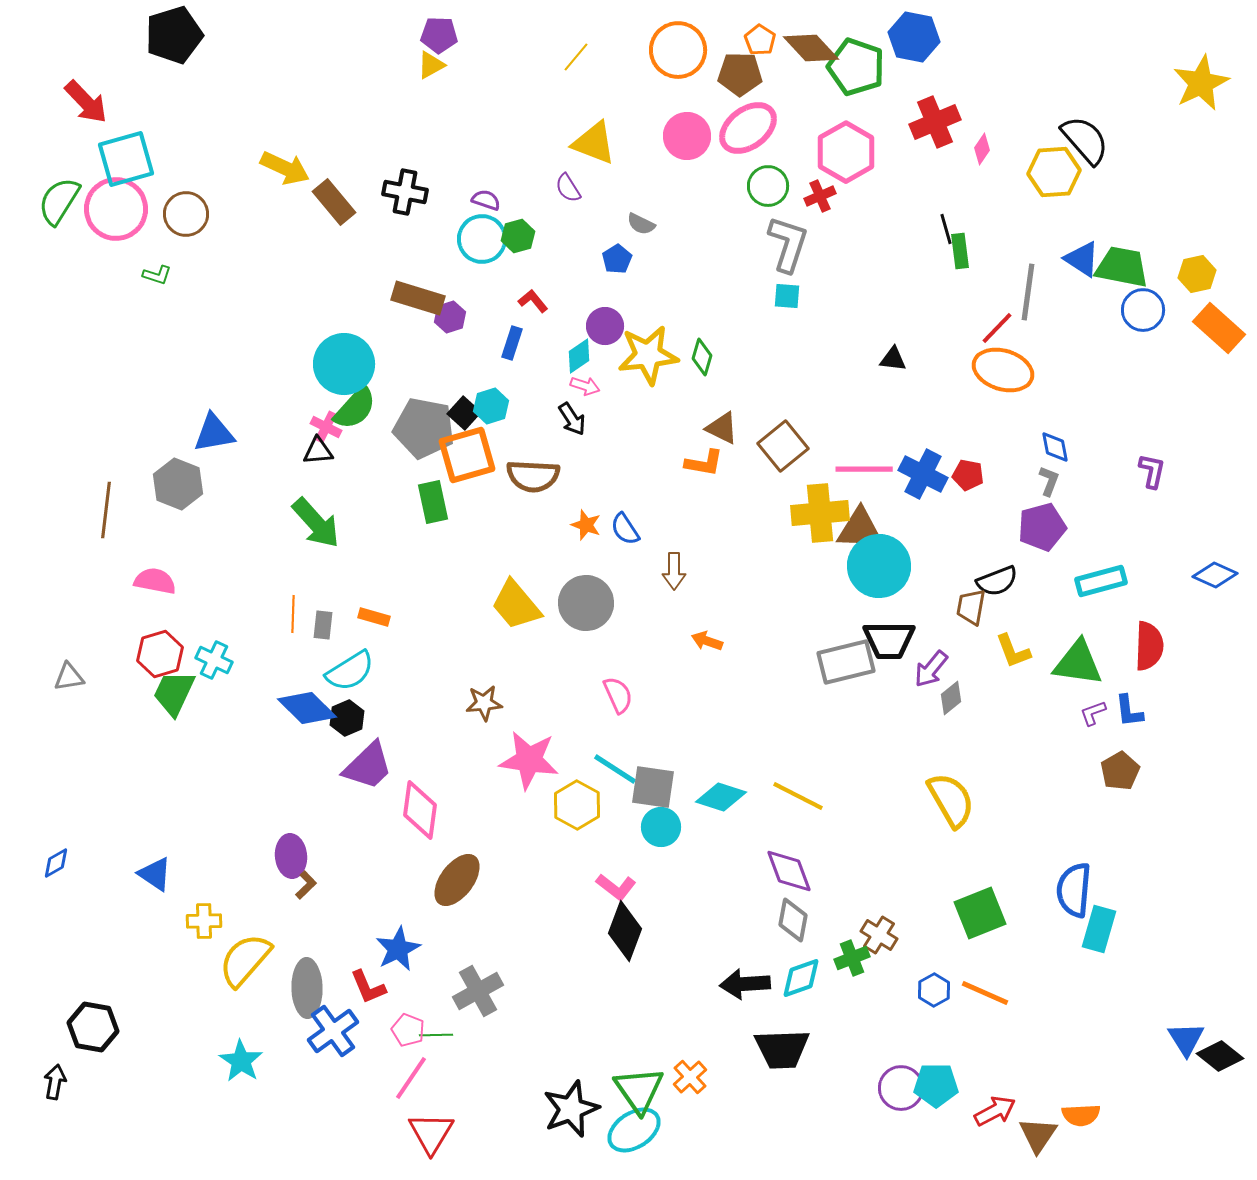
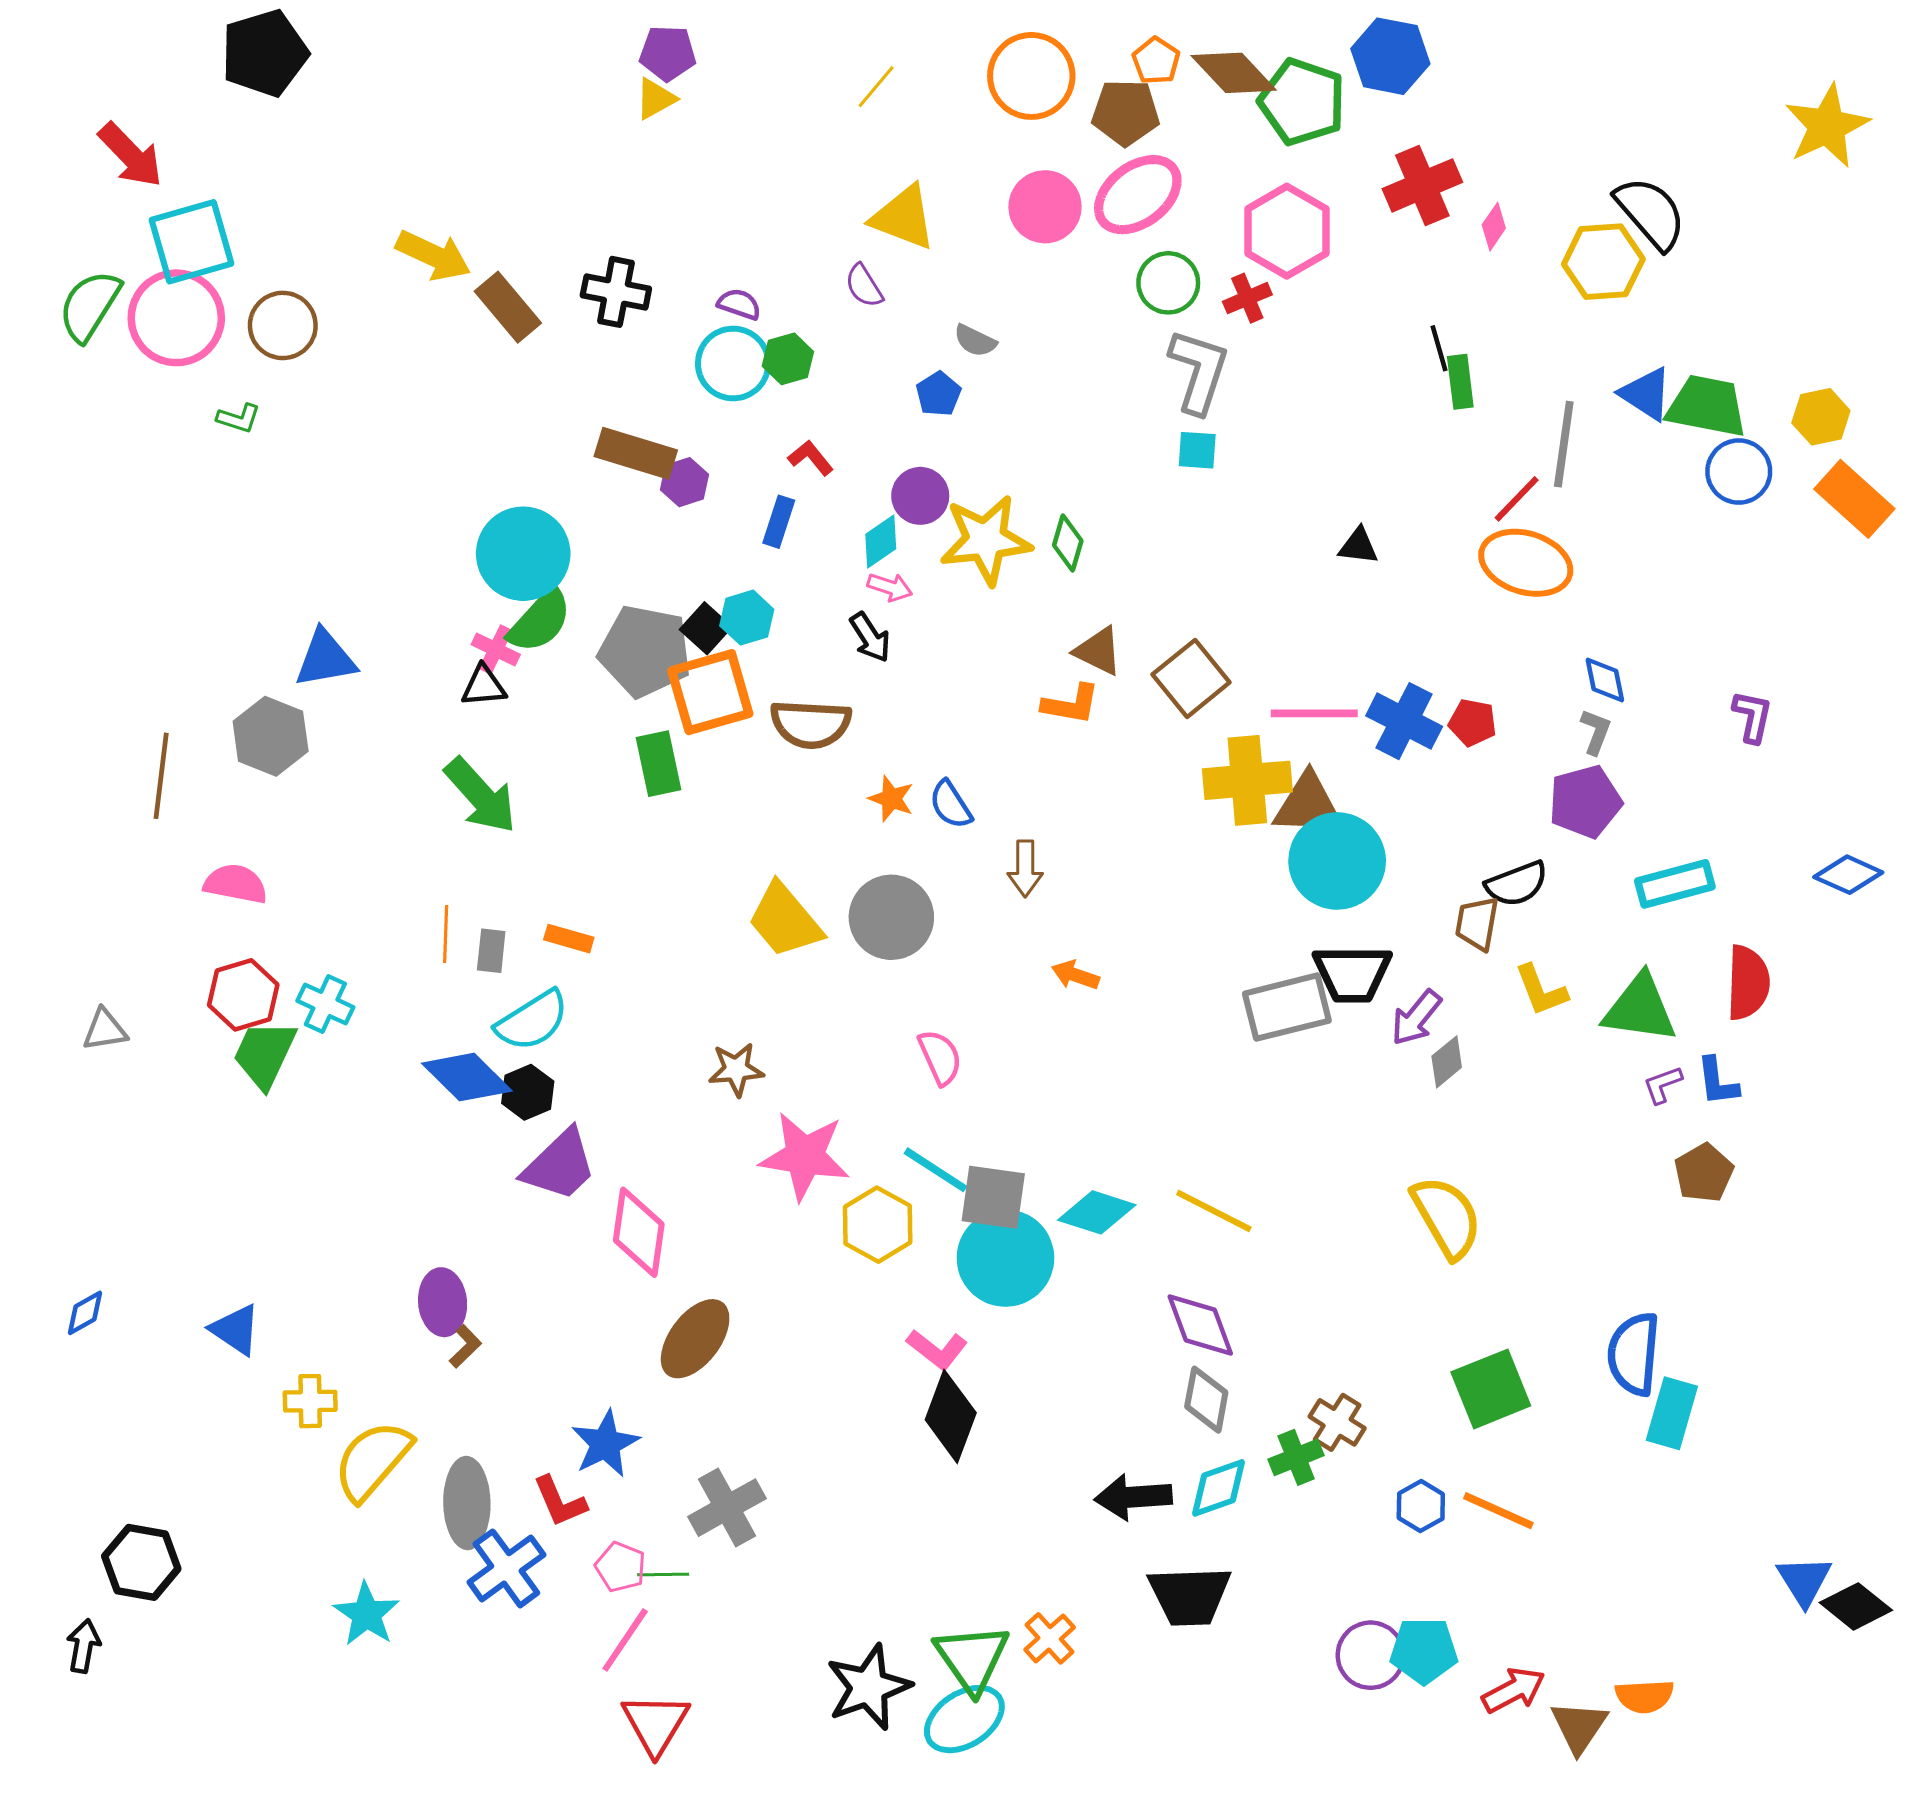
cyan circle: (661, 827) -> (1005, 1258), size x1.6

